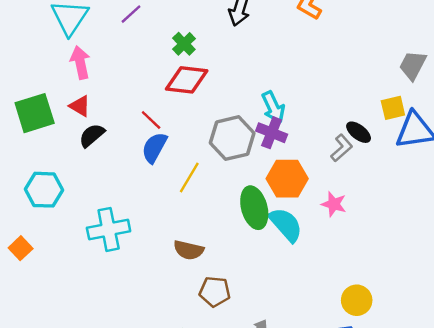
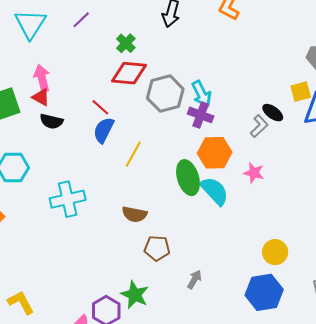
pink arrow: (80, 63) -> (42, 78), moved
black semicircle: (92, 135) -> (51, 121), turned -125
gray hexagon: (232, 138) -> (165, 94), moved

